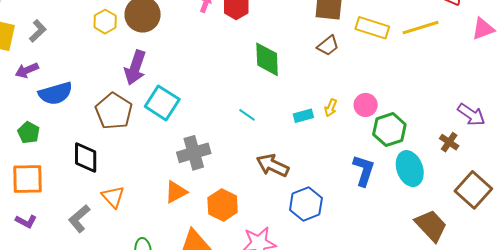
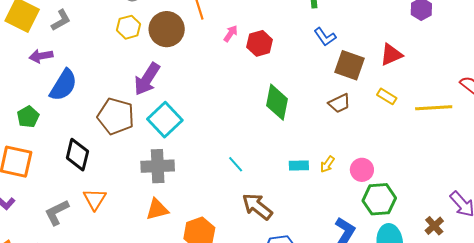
yellow rectangle: (372, 28) -> (387, 96), size x0.6
blue semicircle: (56, 93) -> (63, 85), turned -56
brown pentagon: (114, 111) -> (116, 116), turned -30
cyan line: (247, 115) -> (236, 164), moved
gray cross: (194, 153) -> (158, 166), moved

